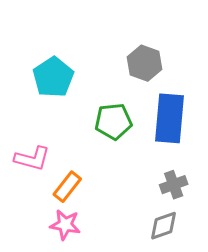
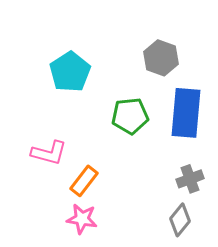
gray diamond: (164, 226) -> (180, 220), turned -32

